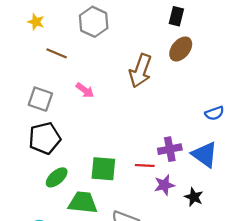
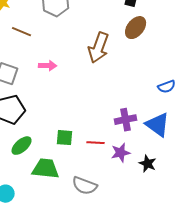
pink arrow: (85, 90) -> (48, 66), turned -36
red line: (145, 165) -> (96, 143), moved
green square: (103, 169) -> (65, 138), size x0.7

